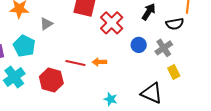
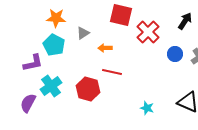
cyan pentagon: (24, 46) -> (54, 45), moved
orange arrow: (100, 62) -> (105, 48), moved

